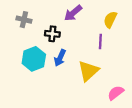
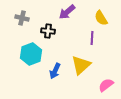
yellow semicircle: (110, 20) -> (101, 18), turned -56
blue arrow: (60, 58) -> (55, 71), moved

